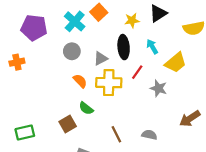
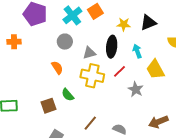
yellow trapezoid: (176, 63) -> (155, 69), turned 90
orange semicircle: (80, 81) -> (57, 68), moved
brown line: (116, 134) -> (90, 123), turned 56

